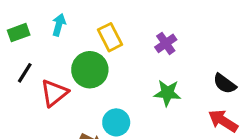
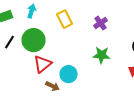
green circle: (90, 70) -> (34, 40), moved
red triangle: (54, 93) -> (42, 64), moved

